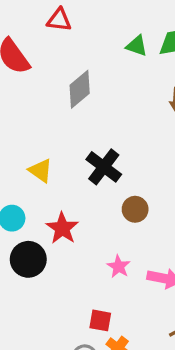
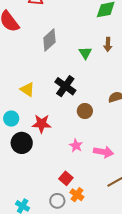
green triangle: (137, 46) -> (85, 53), moved, turned 40
red star: (62, 228) -> (42, 124), turned -30
red square: (100, 320) -> (66, 178), turned 32

